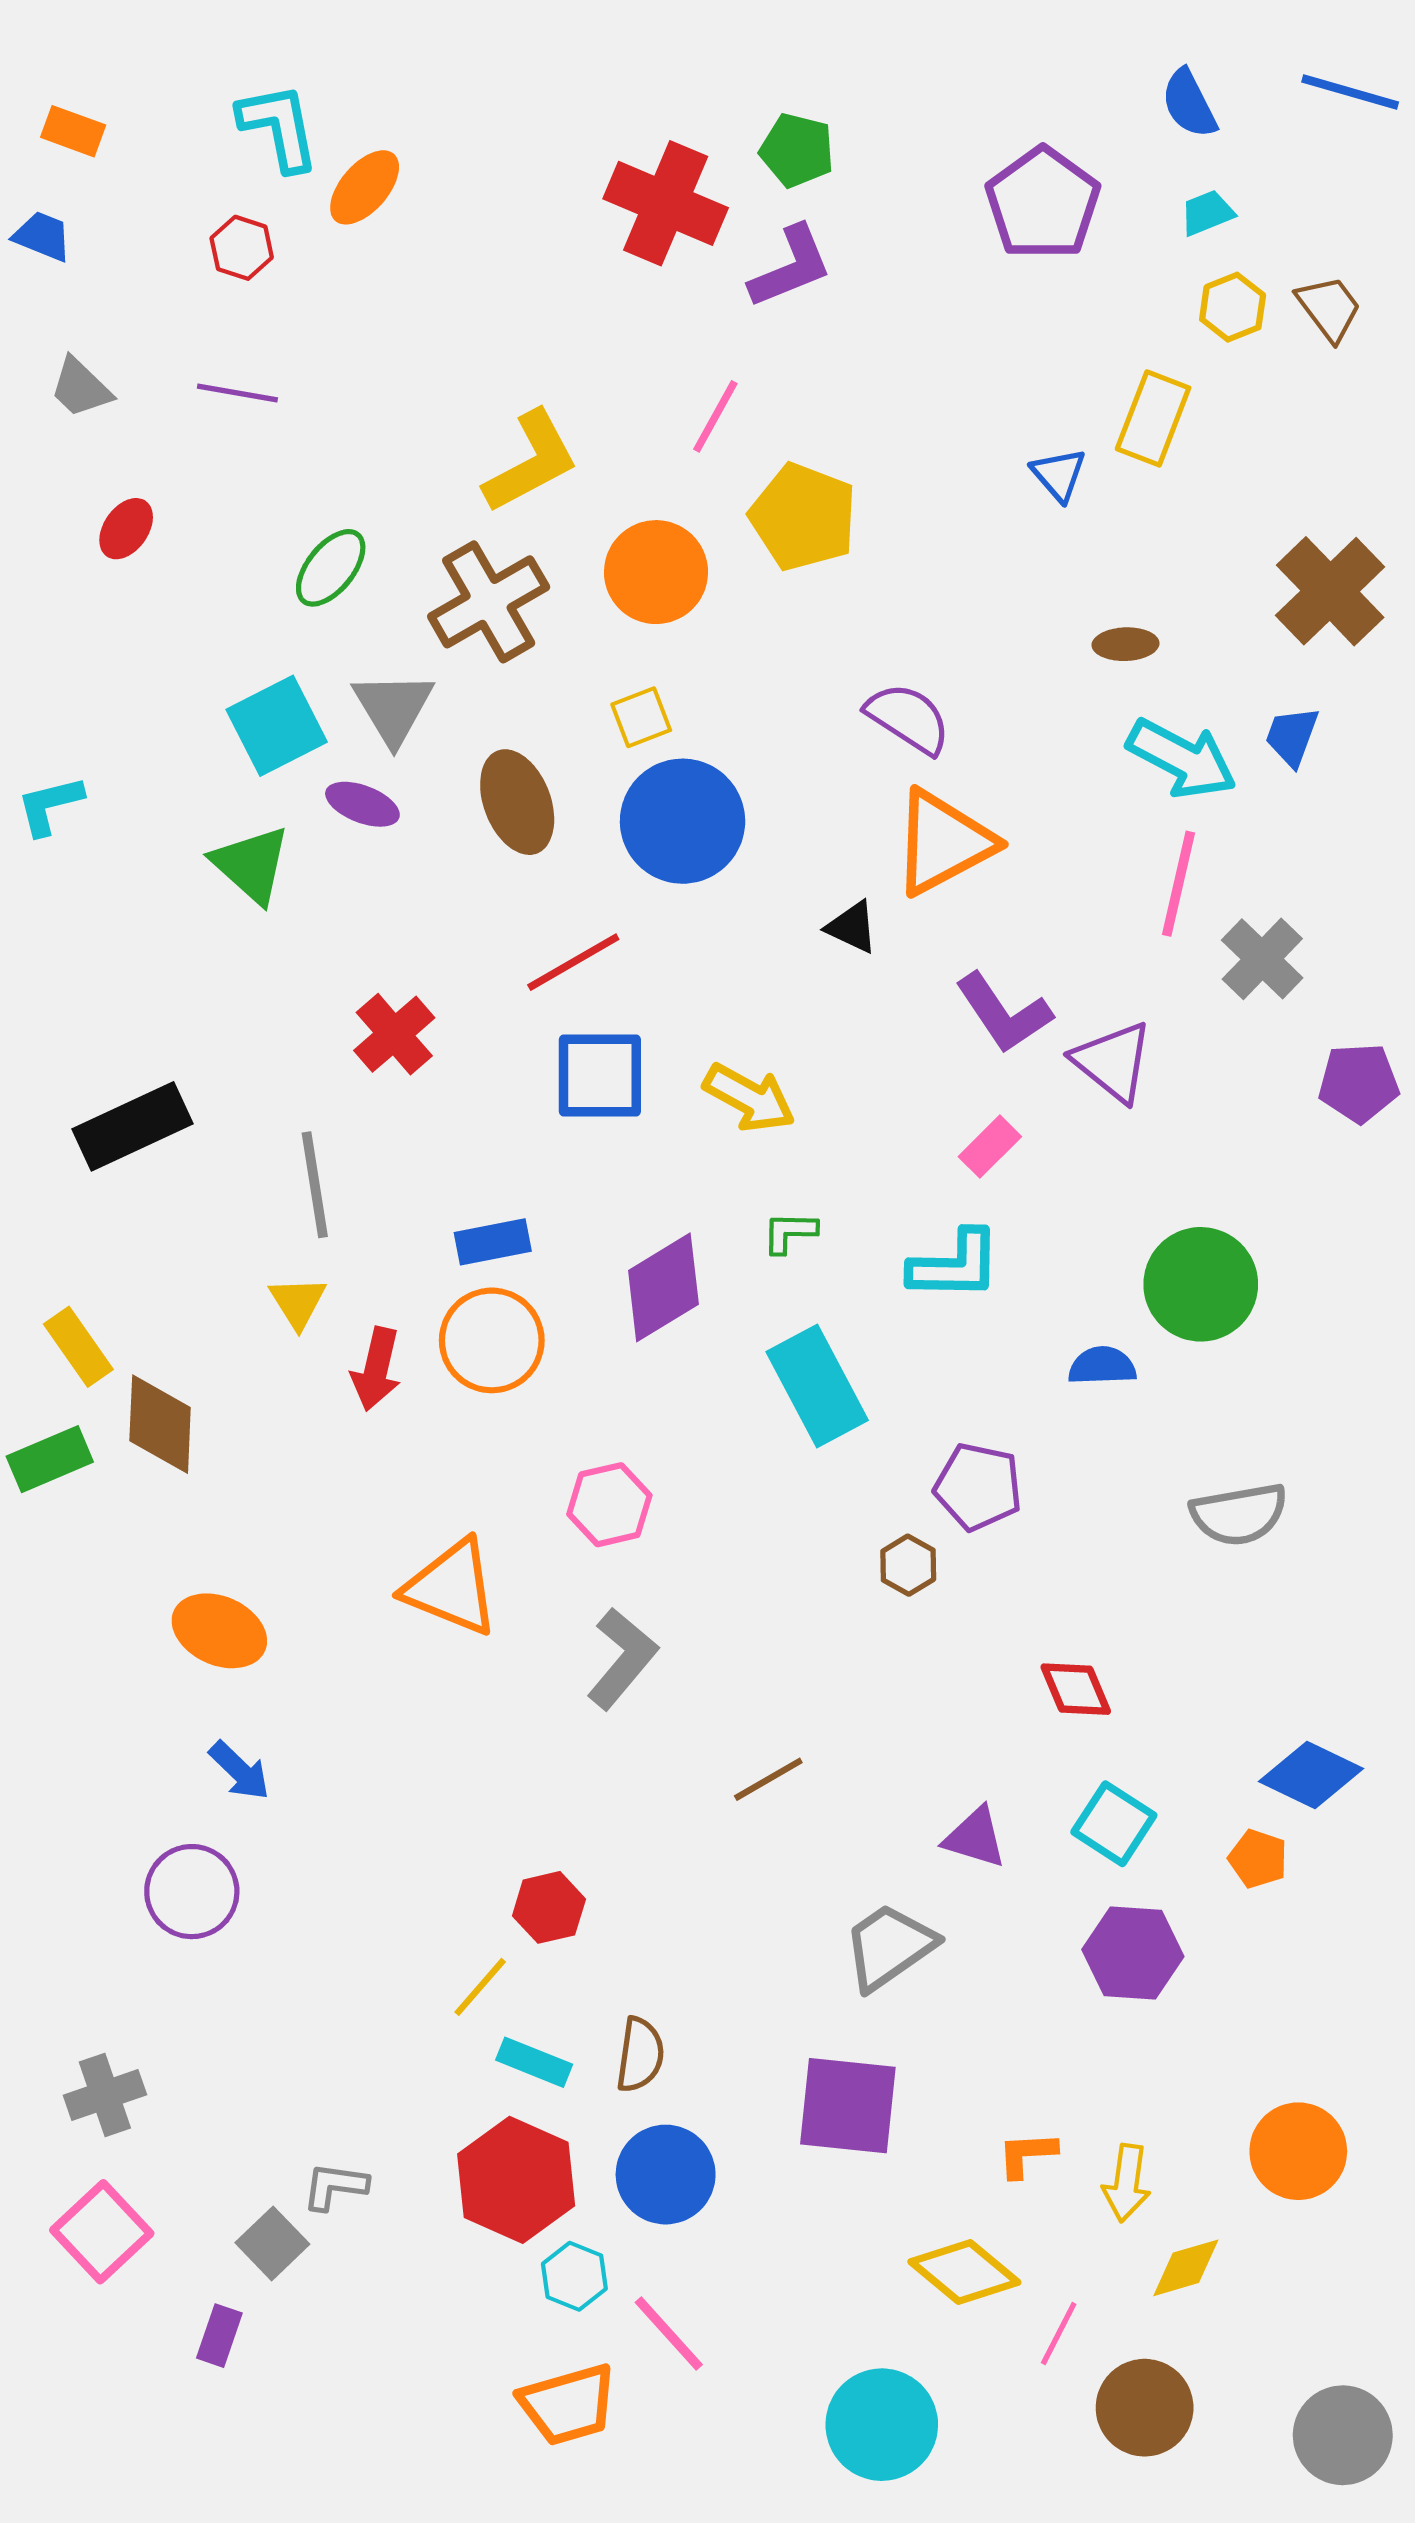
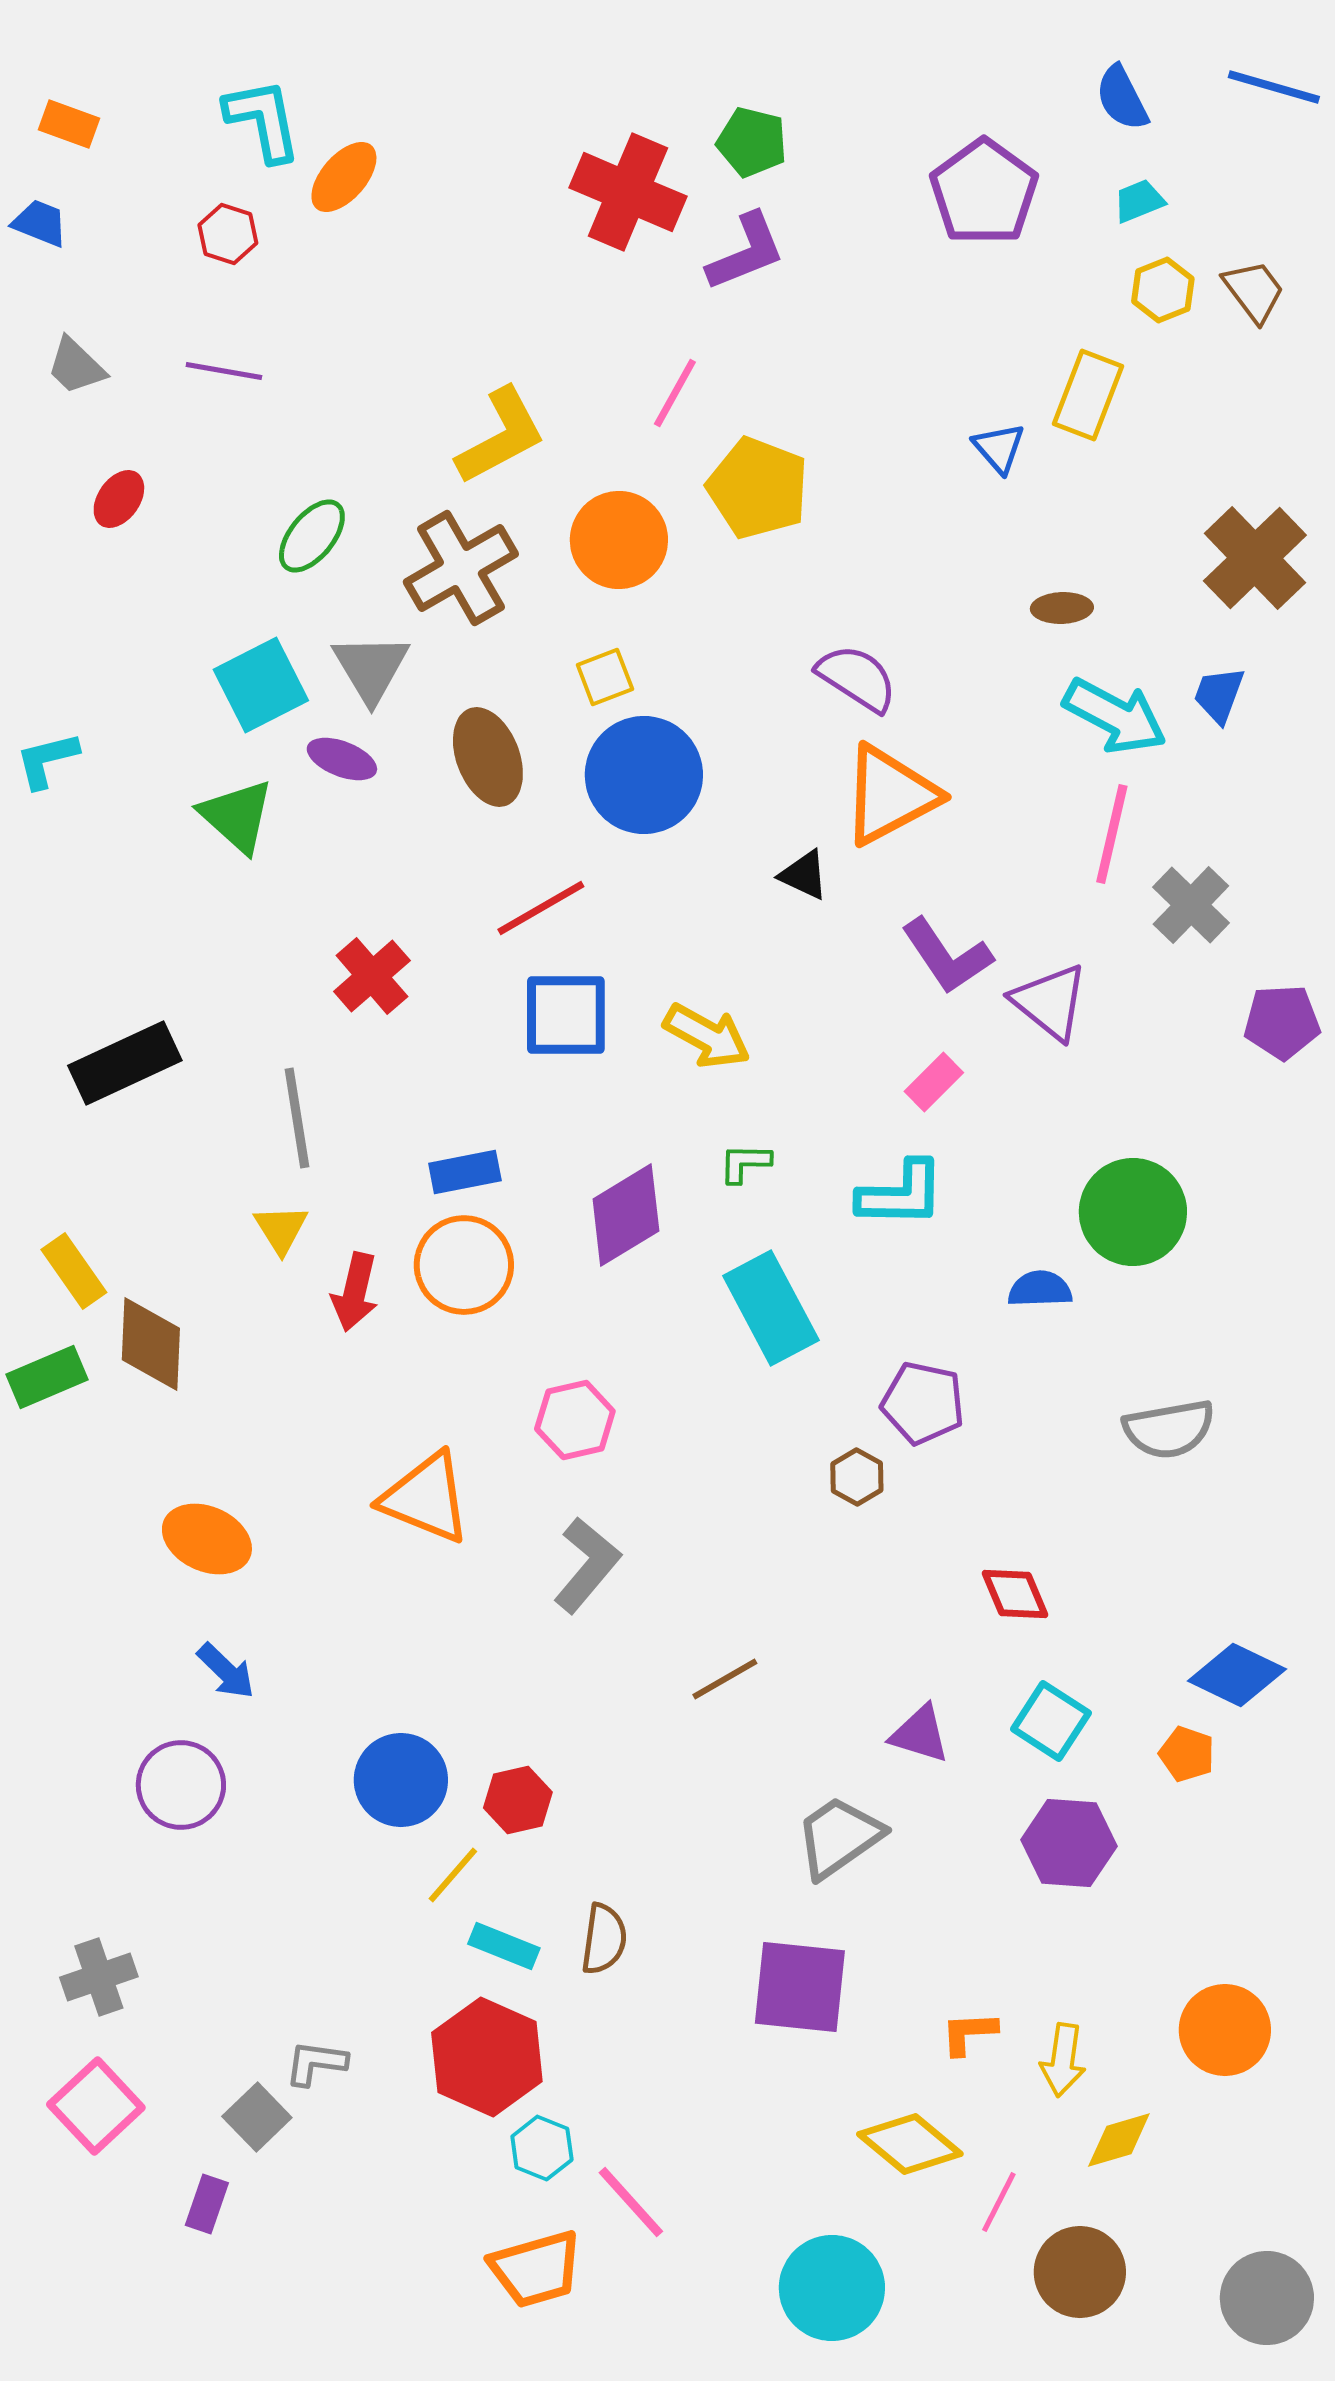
blue circle: (666, 2175) -> (401, 1780), moved

